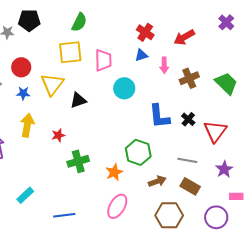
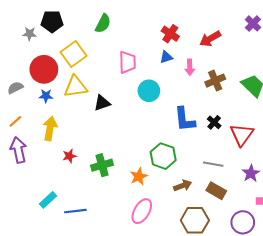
yellow square: (70, 52) -> (73, 54), moved, turned -30
red circle: (21, 67) -> (44, 69), size x1.4
yellow triangle: (52, 84) -> (75, 87), turned 45
red star: (58, 135) -> (69, 156), moved
blue line: (64, 215) -> (75, 211), moved

